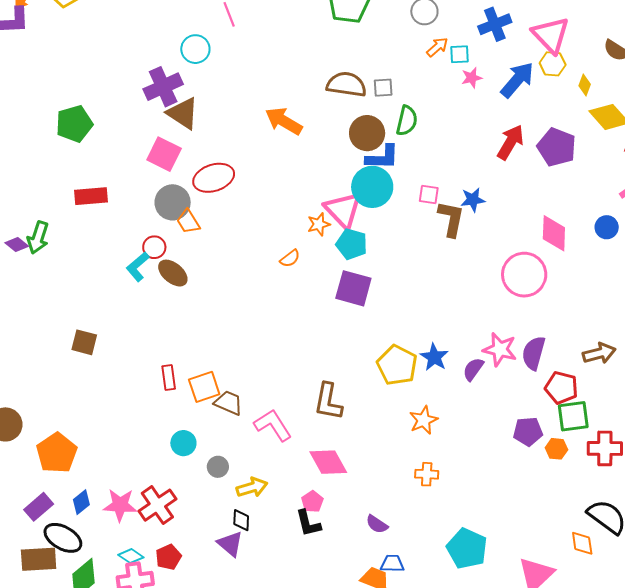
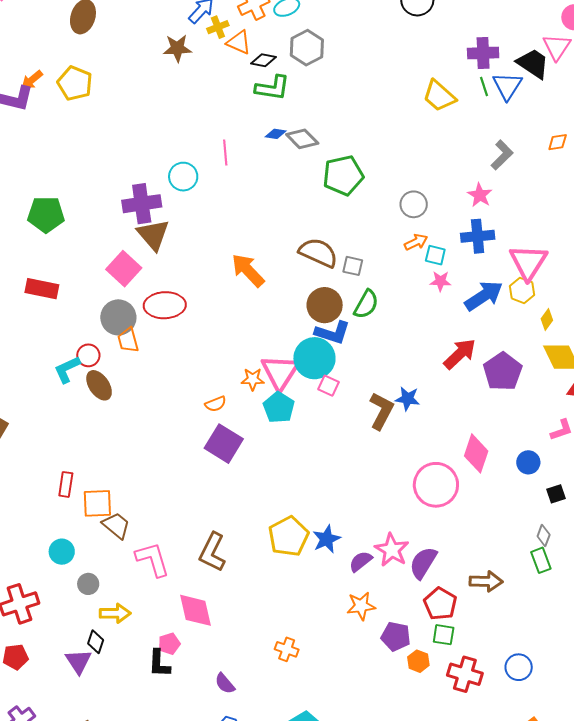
pink square: (429, 194) -> (329, 386), moved
purple square: (353, 288) -> (224, 444), moved
green square: (573, 416) -> (444, 635), size x0.7
orange star: (424, 420) -> (361, 606), moved

